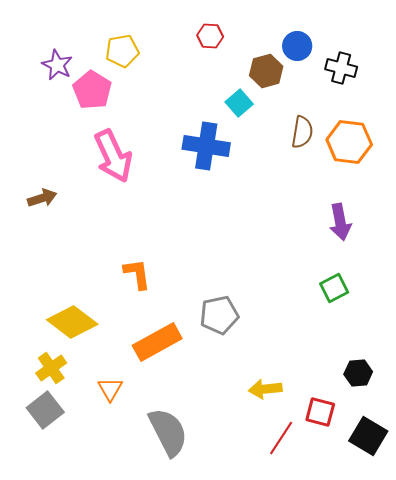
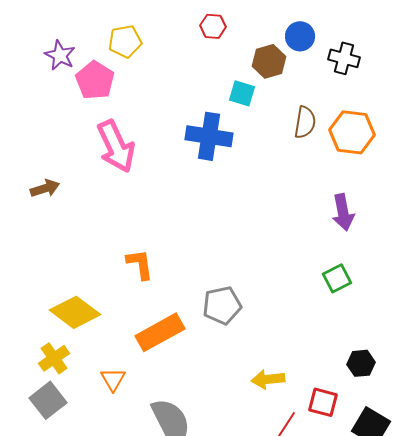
cyan square: (239, 103) -> (242, 93), turned -32

